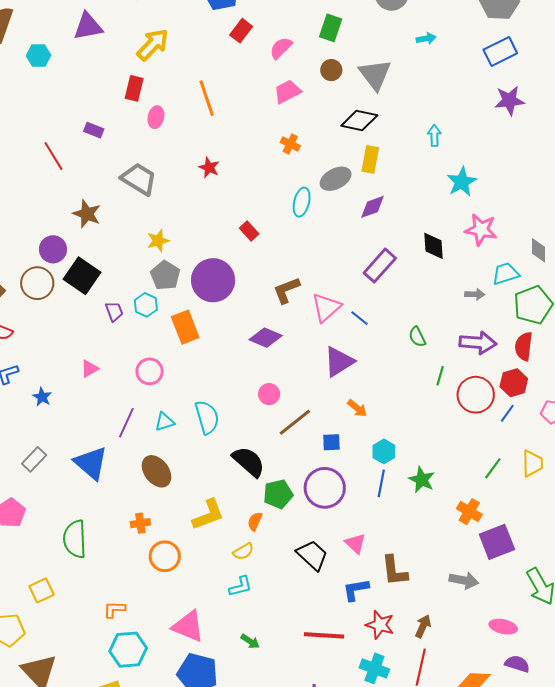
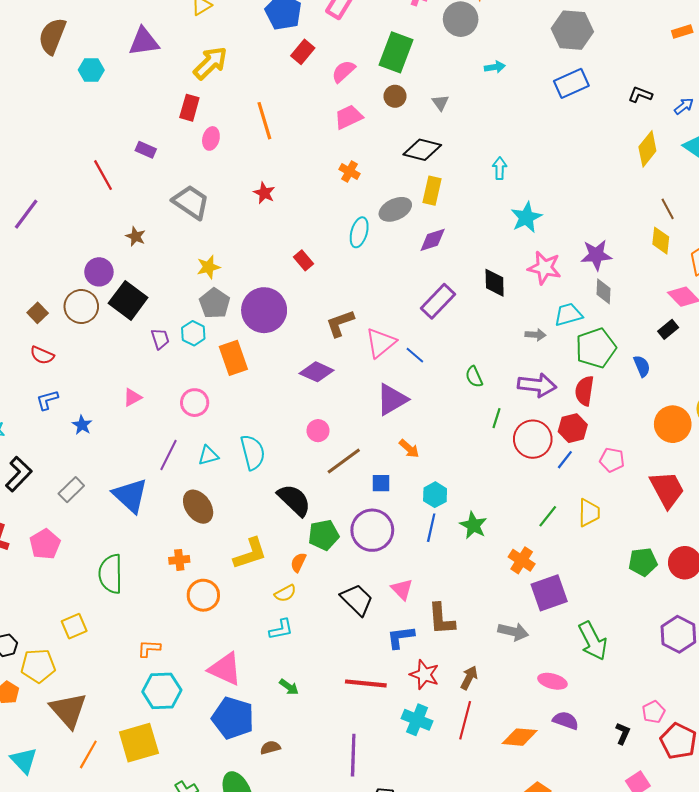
green rectangle: (331, 28) -> (396, 52), size x1.4
gray triangle: (375, 75) -> (440, 103), size x0.5
purple star: (509, 100) -> (596, 255), moved
brown star: (87, 214) -> (136, 236), size x0.7

